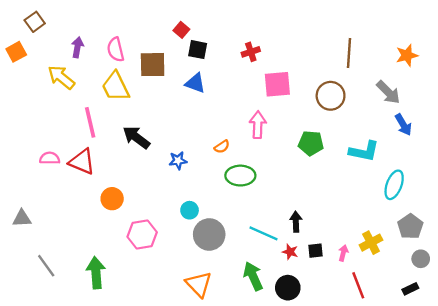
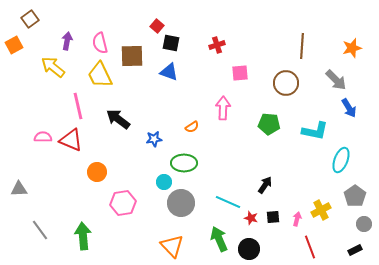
pink square: (277, 84) -> (240, 73), size x0.7
green ellipse: (240, 176) -> (184, 163), moved
black arrow: (296, 222) -> (265, 185), moved, turned 36

